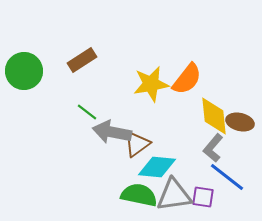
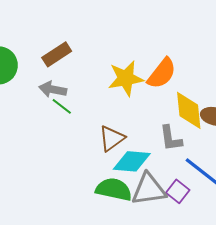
gray arrow: (112, 132) -> (53, 89), moved, size x0.7
gray L-shape: (213, 148) -> (171, 138), moved, turned -48
purple square: (203, 197) -> (178, 191), turned 30

